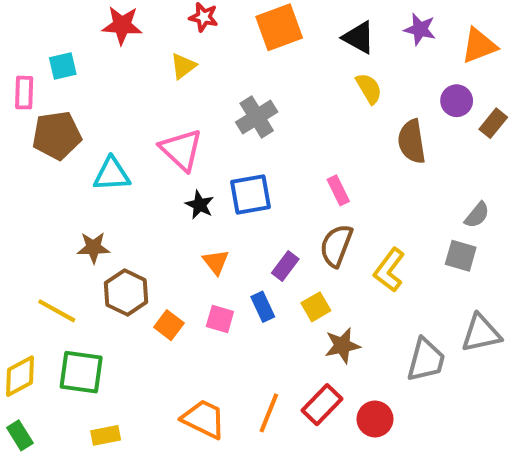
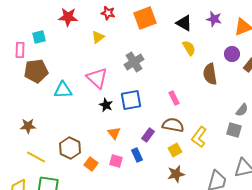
brown semicircle: (336, 246) -> (173, 125), turned 80
brown star: (93, 248) -> (28, 126), moved
yellow square: (316, 307) -> (175, 150), moved

